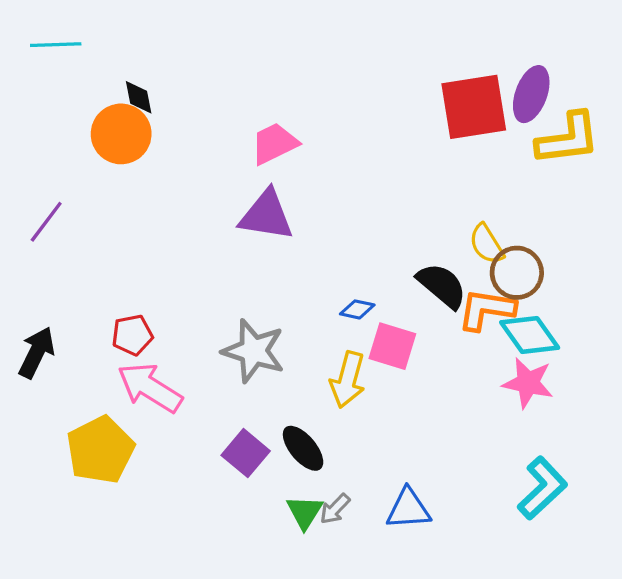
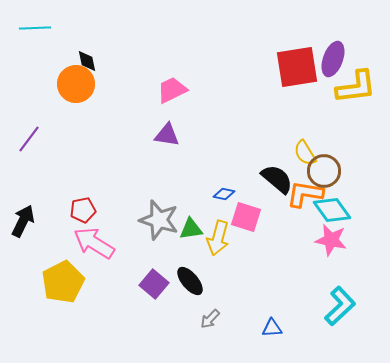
purple triangle: (266, 215) -> (167, 135), size x0.7
blue triangle: (408, 509) -> (272, 328), moved, size x0.7
green triangle: (305, 512) -> (191, 229), moved, turned 50

